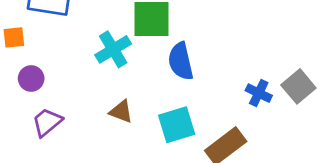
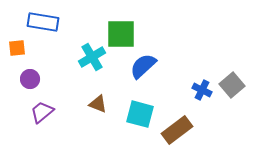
blue semicircle: (181, 61) -> (143, 66), turned 60
cyan square: (177, 125) -> (140, 114), turned 32

